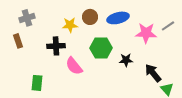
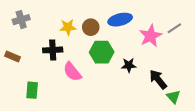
brown circle: (90, 17) -> (91, 27), moved
pink star: (146, 33) -> (150, 36), turned -30
brown rectangle: (18, 41) -> (12, 57), moved, turned -48

